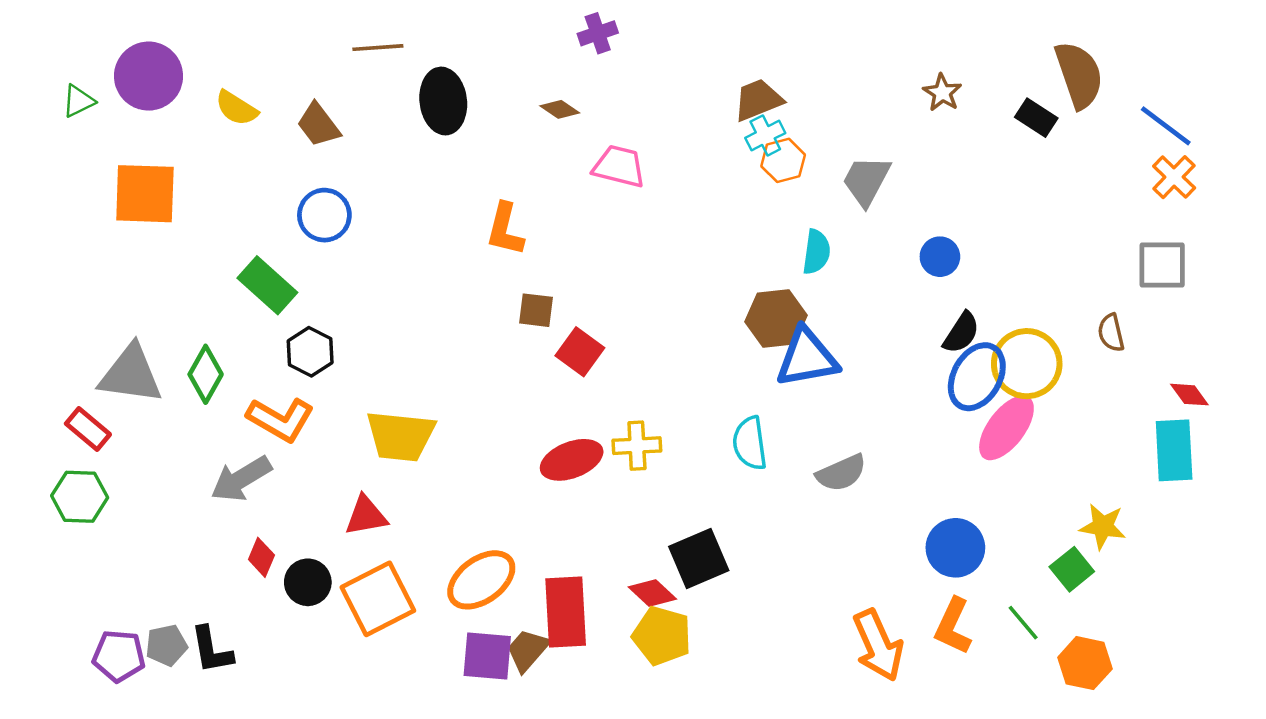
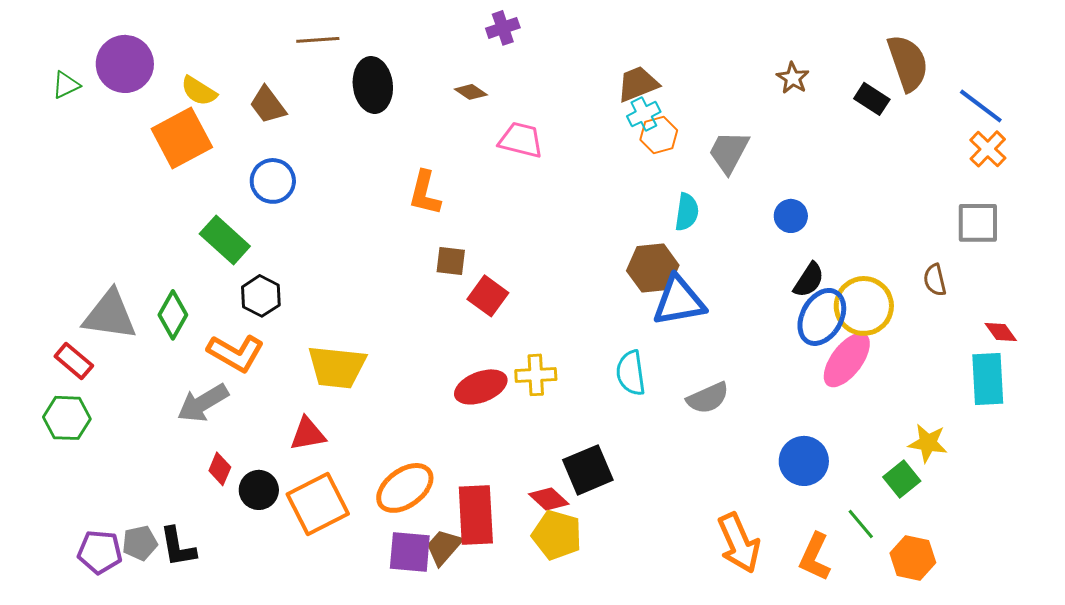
orange square: (145, 194) -> (182, 138), moved, turned -30
orange L-shape: (953, 626) -> (815, 557), moved

